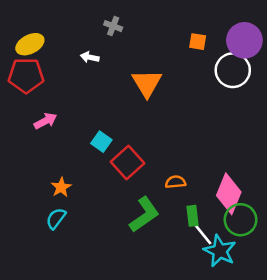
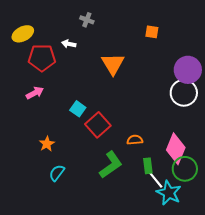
purple circle: (244, 40) -> (188, 70), moved
white circle: (233, 70) -> (184, 93), moved
red pentagon: (26, 75) -> (42, 58), moved
cyan semicircle: (56, 218) -> (57, 173), moved

